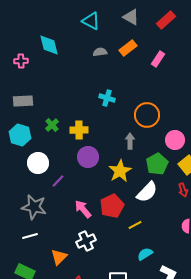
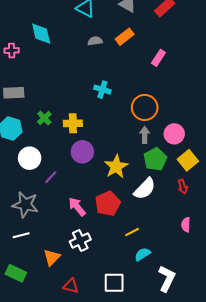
pink rectangle: (158, 59) -> (158, 58), moved
gray arrow: (130, 141) -> (145, 135), moved
yellow line: (135, 225) -> (132, 232), moved

